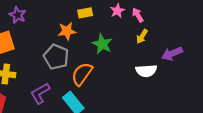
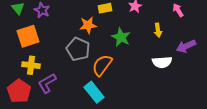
pink arrow: (138, 15) -> (178, 10), moved
yellow arrow: (142, 36) -> (158, 30), turned -40
purple L-shape: (40, 93) -> (47, 83), moved

